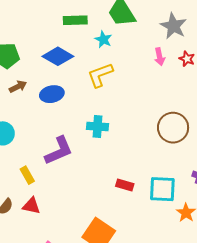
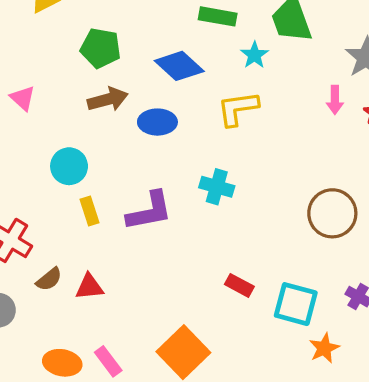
brown arrow: (18, 87) -> (108, 99), size x1.4
yellow rectangle: (27, 175) -> (89, 211), moved
red triangle: (31, 206) -> (89, 287), turned -30

